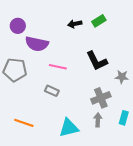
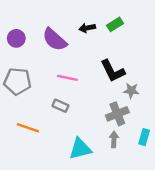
purple circle: (18, 26) -> (16, 38), moved
purple semicircle: (37, 44) -> (55, 40), moved, turned 30
gray star: (122, 77) -> (131, 91), moved
orange line: (24, 123) -> (28, 128), moved

